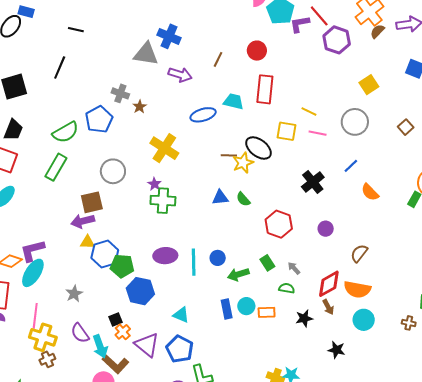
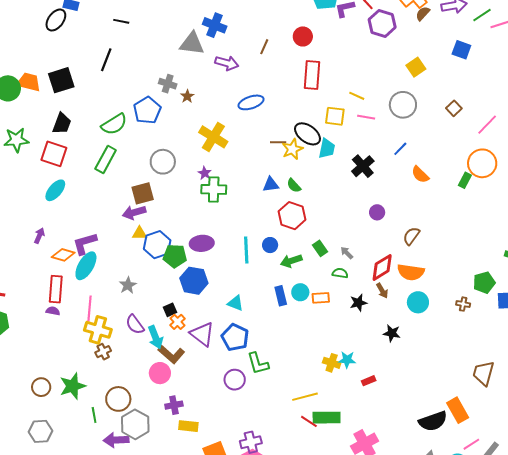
cyan trapezoid: (234, 101) -> (327, 148), moved, turned 90
red hexagon: (279, 224) -> (292, 216), moved
purple ellipse: (165, 256) -> (202, 243), moved

